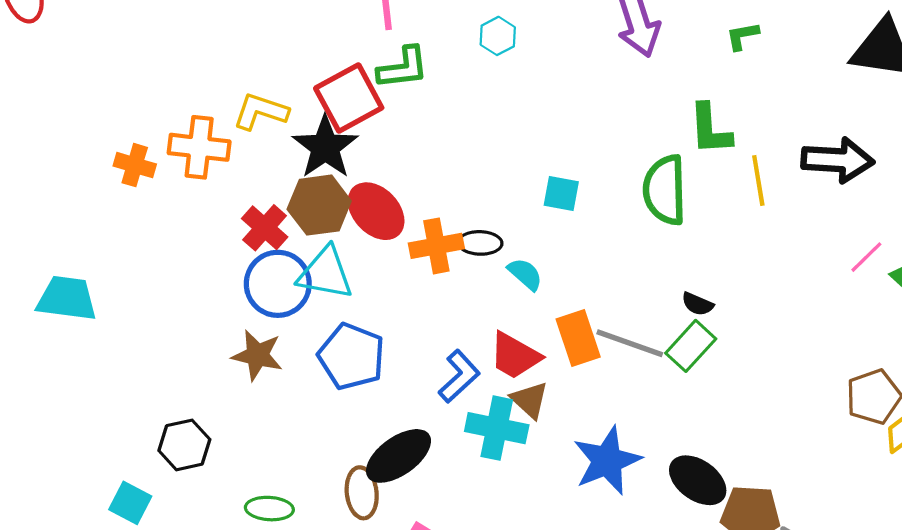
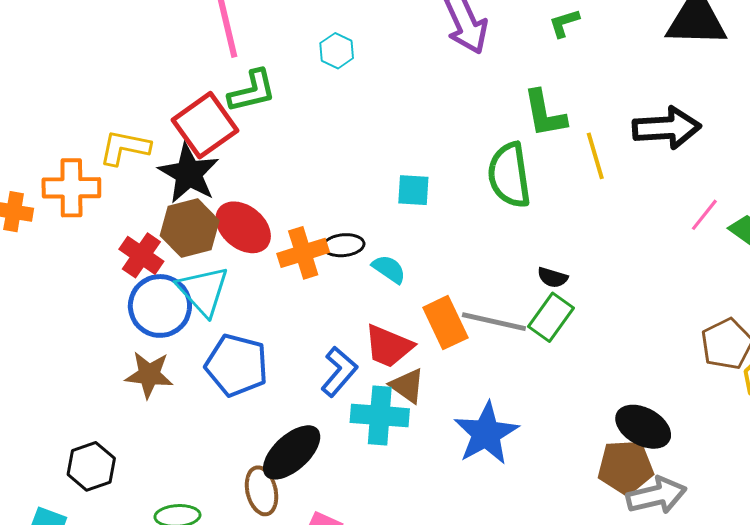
cyan triangle: (325, 273) -> (203, 291), turned 44
black ellipse: (698, 480) -> (643, 427), moved

